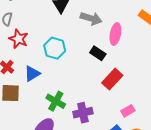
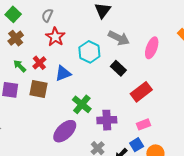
gray arrow: (91, 18) -> (119, 38), moved
black rectangle: (98, 53) -> (118, 68), moved
pink rectangle: (128, 111) -> (144, 124), moved

